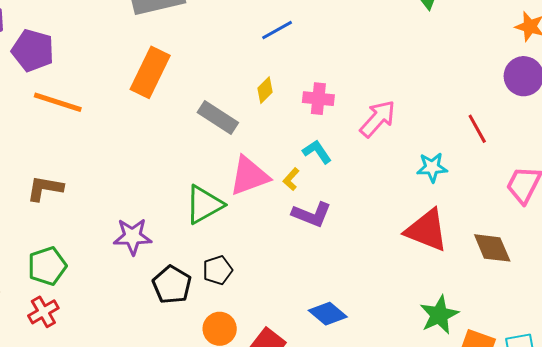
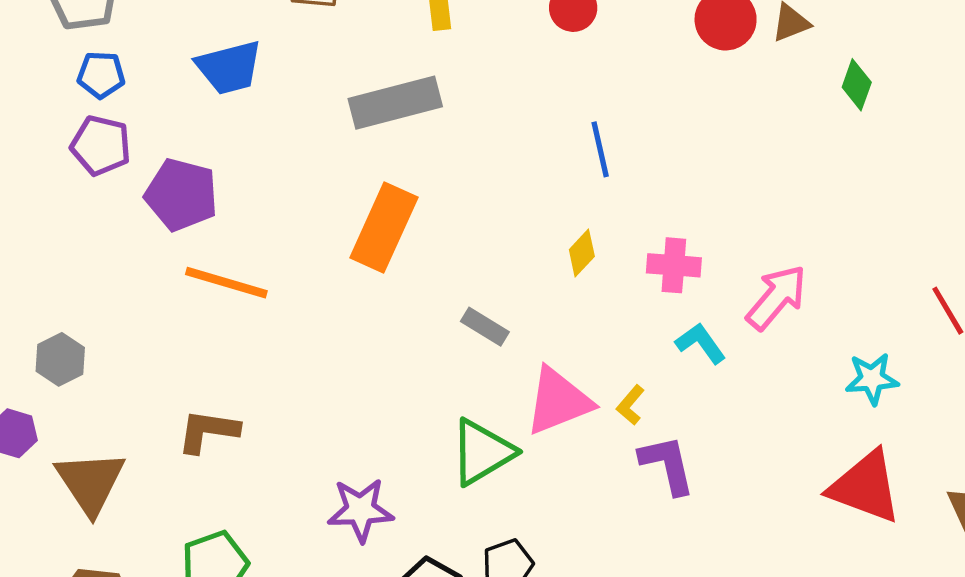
blue line: (277, 30) -> (600, 149), turned -72
gray rectangle: (218, 118) -> (485, 327), moved, size x0.7
cyan L-shape: (317, 152) -> (701, 343), moved
purple L-shape: (312, 214) -> (667, 465), turned -123

